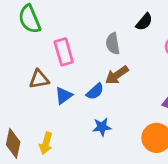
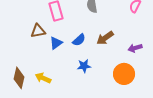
brown arrow: (117, 75) -> (105, 38), moved
yellow arrow: (46, 143) -> (43, 78), turned 98

